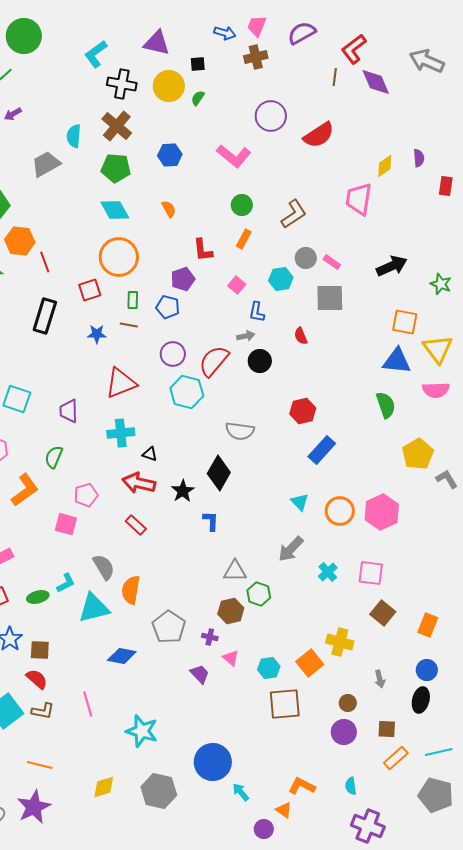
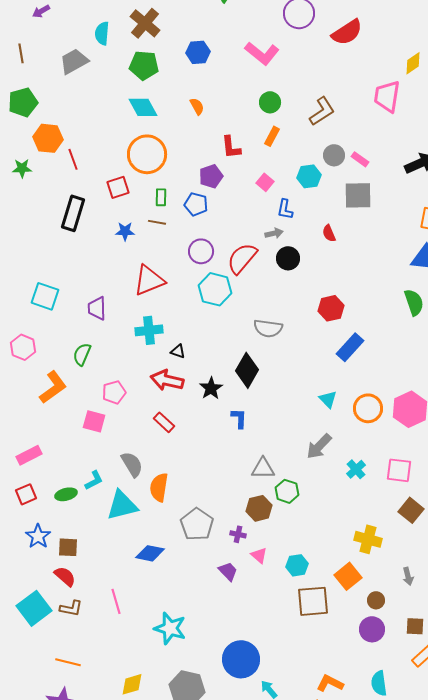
orange square: (310, 663) -> (348, 576), moved
cyan semicircle: (351, 786) -> (379, 683), size x1.4

